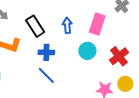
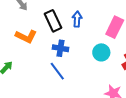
blue arrow: (67, 25) -> (77, 19), moved

